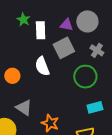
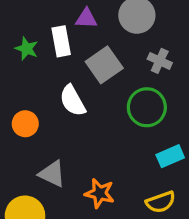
green star: (23, 20) -> (27, 49), moved
purple triangle: (66, 25) -> (86, 18), moved

